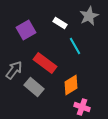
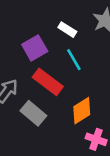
purple square: (26, 30) -> (35, 48), moved
cyan line: (75, 46) -> (74, 60), moved

